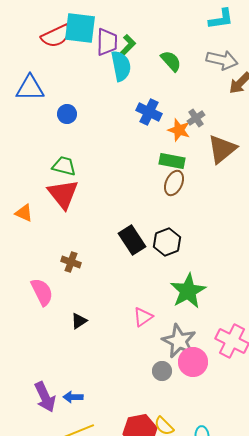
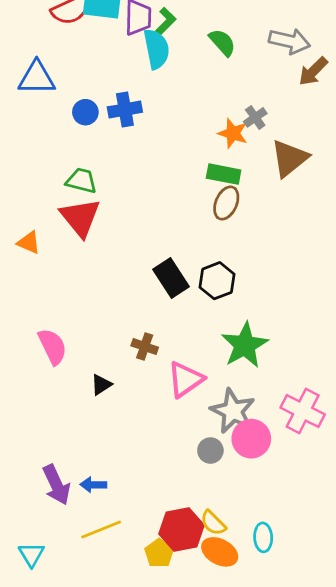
blue cross: (149, 112) -> (125, 110), moved, turned -35
brown cross: (71, 262) -> (145, 347), moved
pink triangle: (143, 317) -> (185, 379), size x1.4

